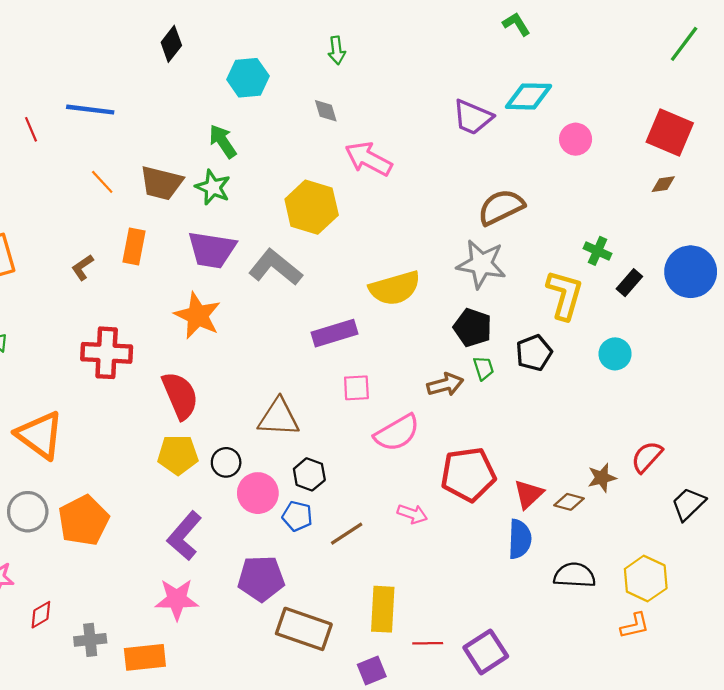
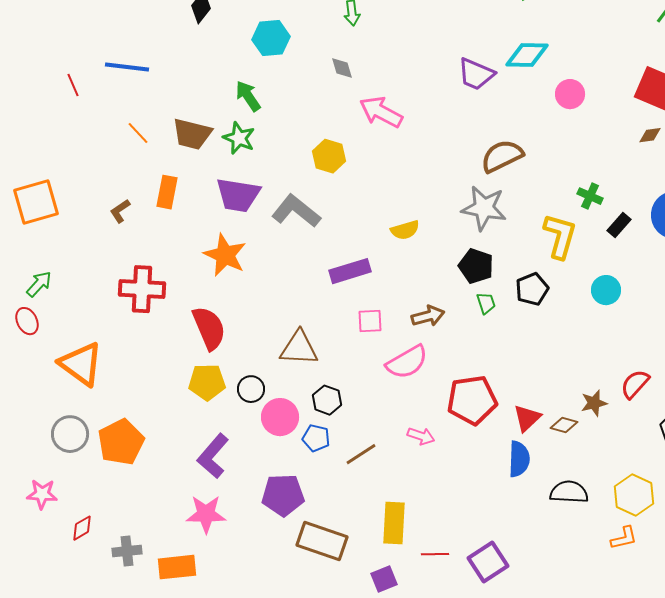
yellow hexagon: (312, 207) -> (329, 156), size x0.7
yellow semicircle: (395, 288) -> (405, 230), size x0.6
brown arrow: (445, 385) -> (428, 316), moved

